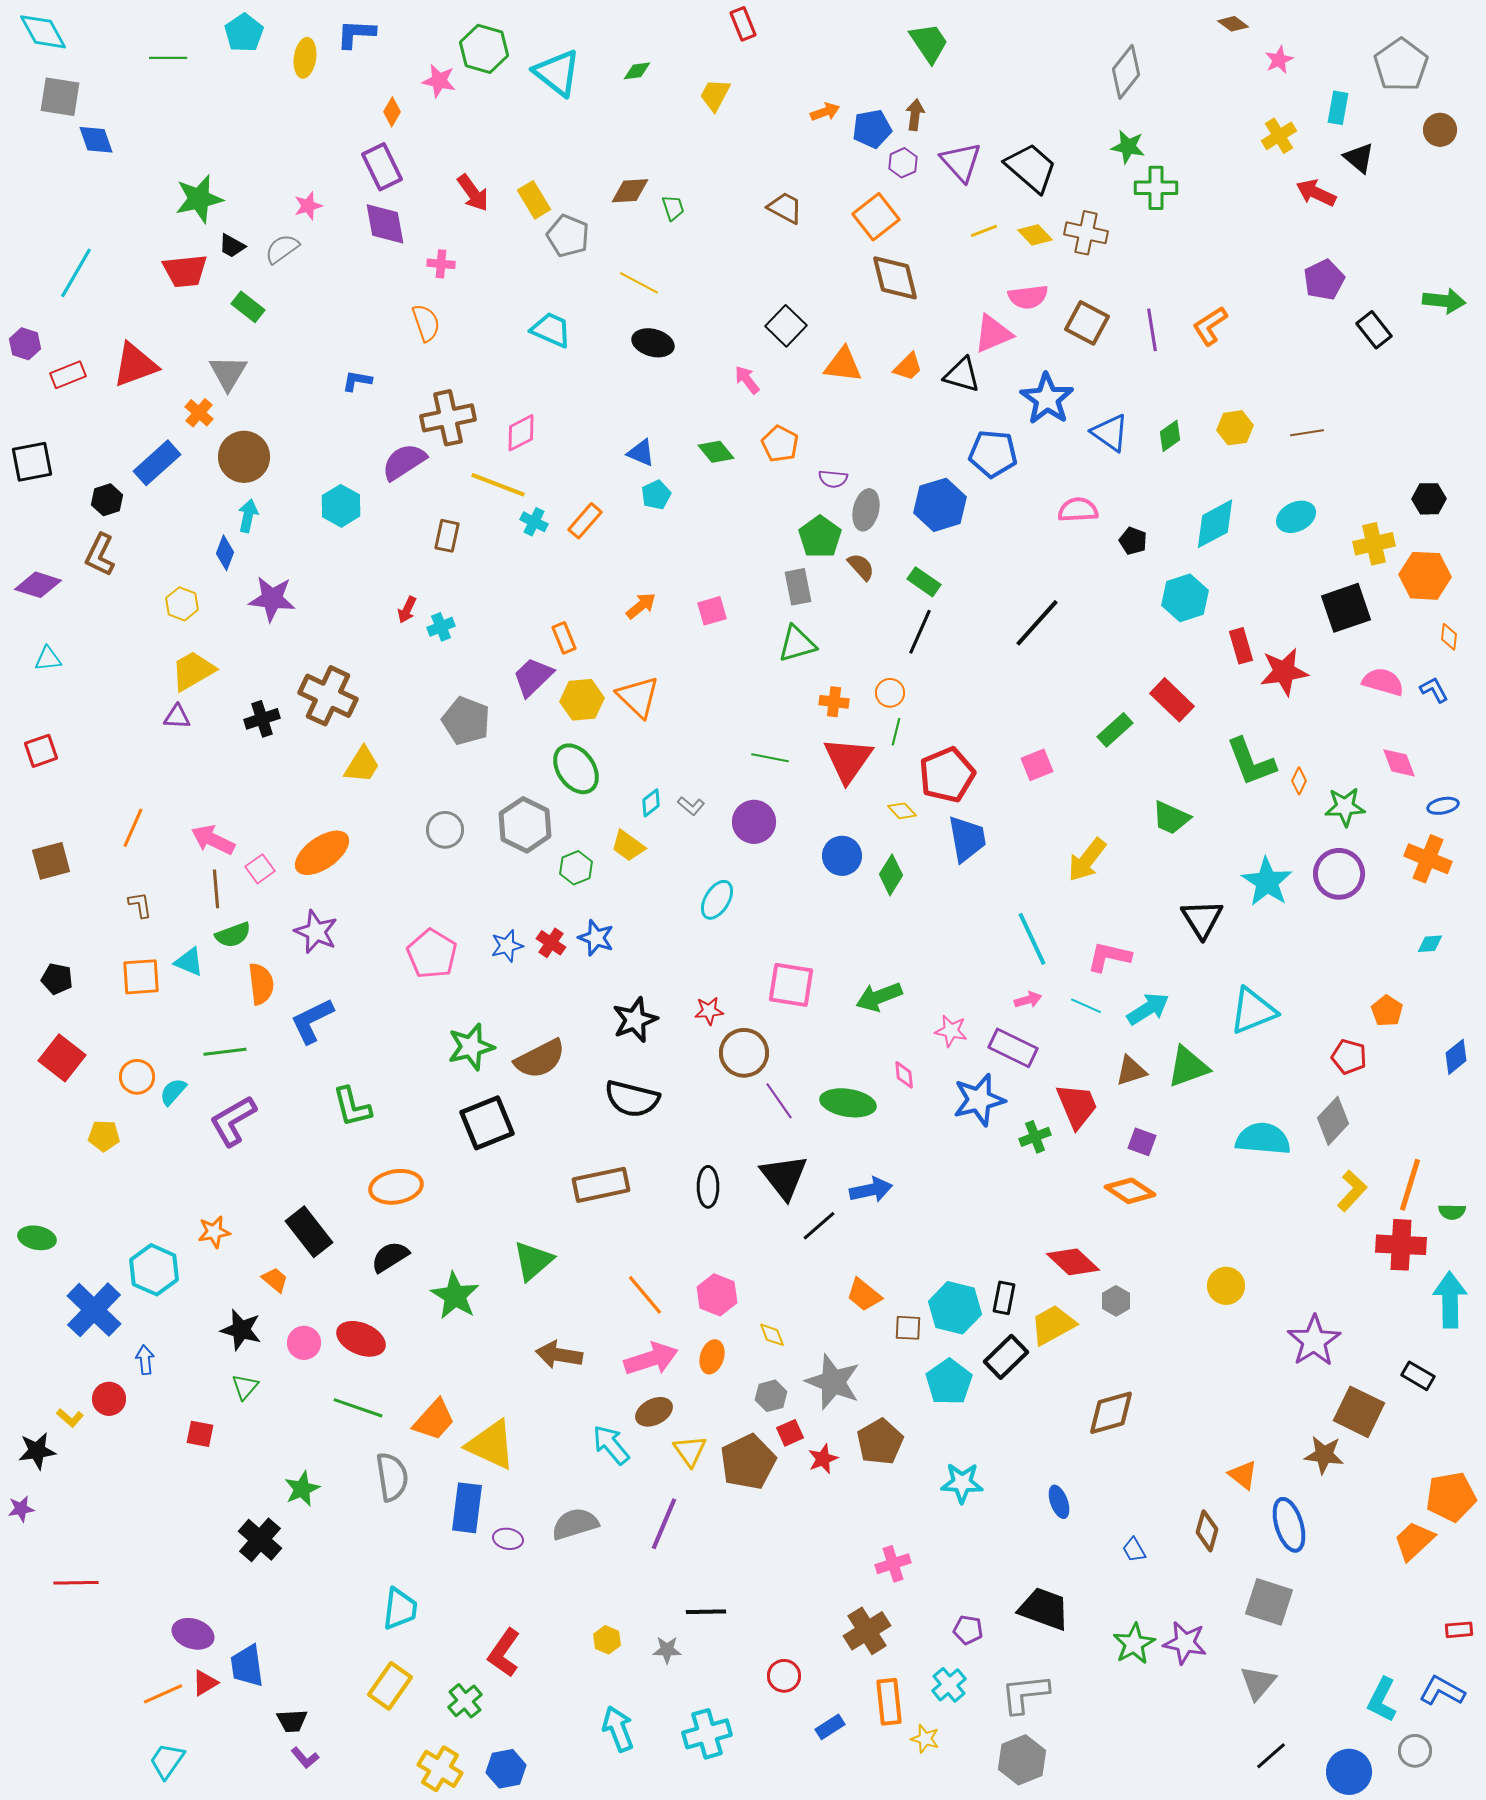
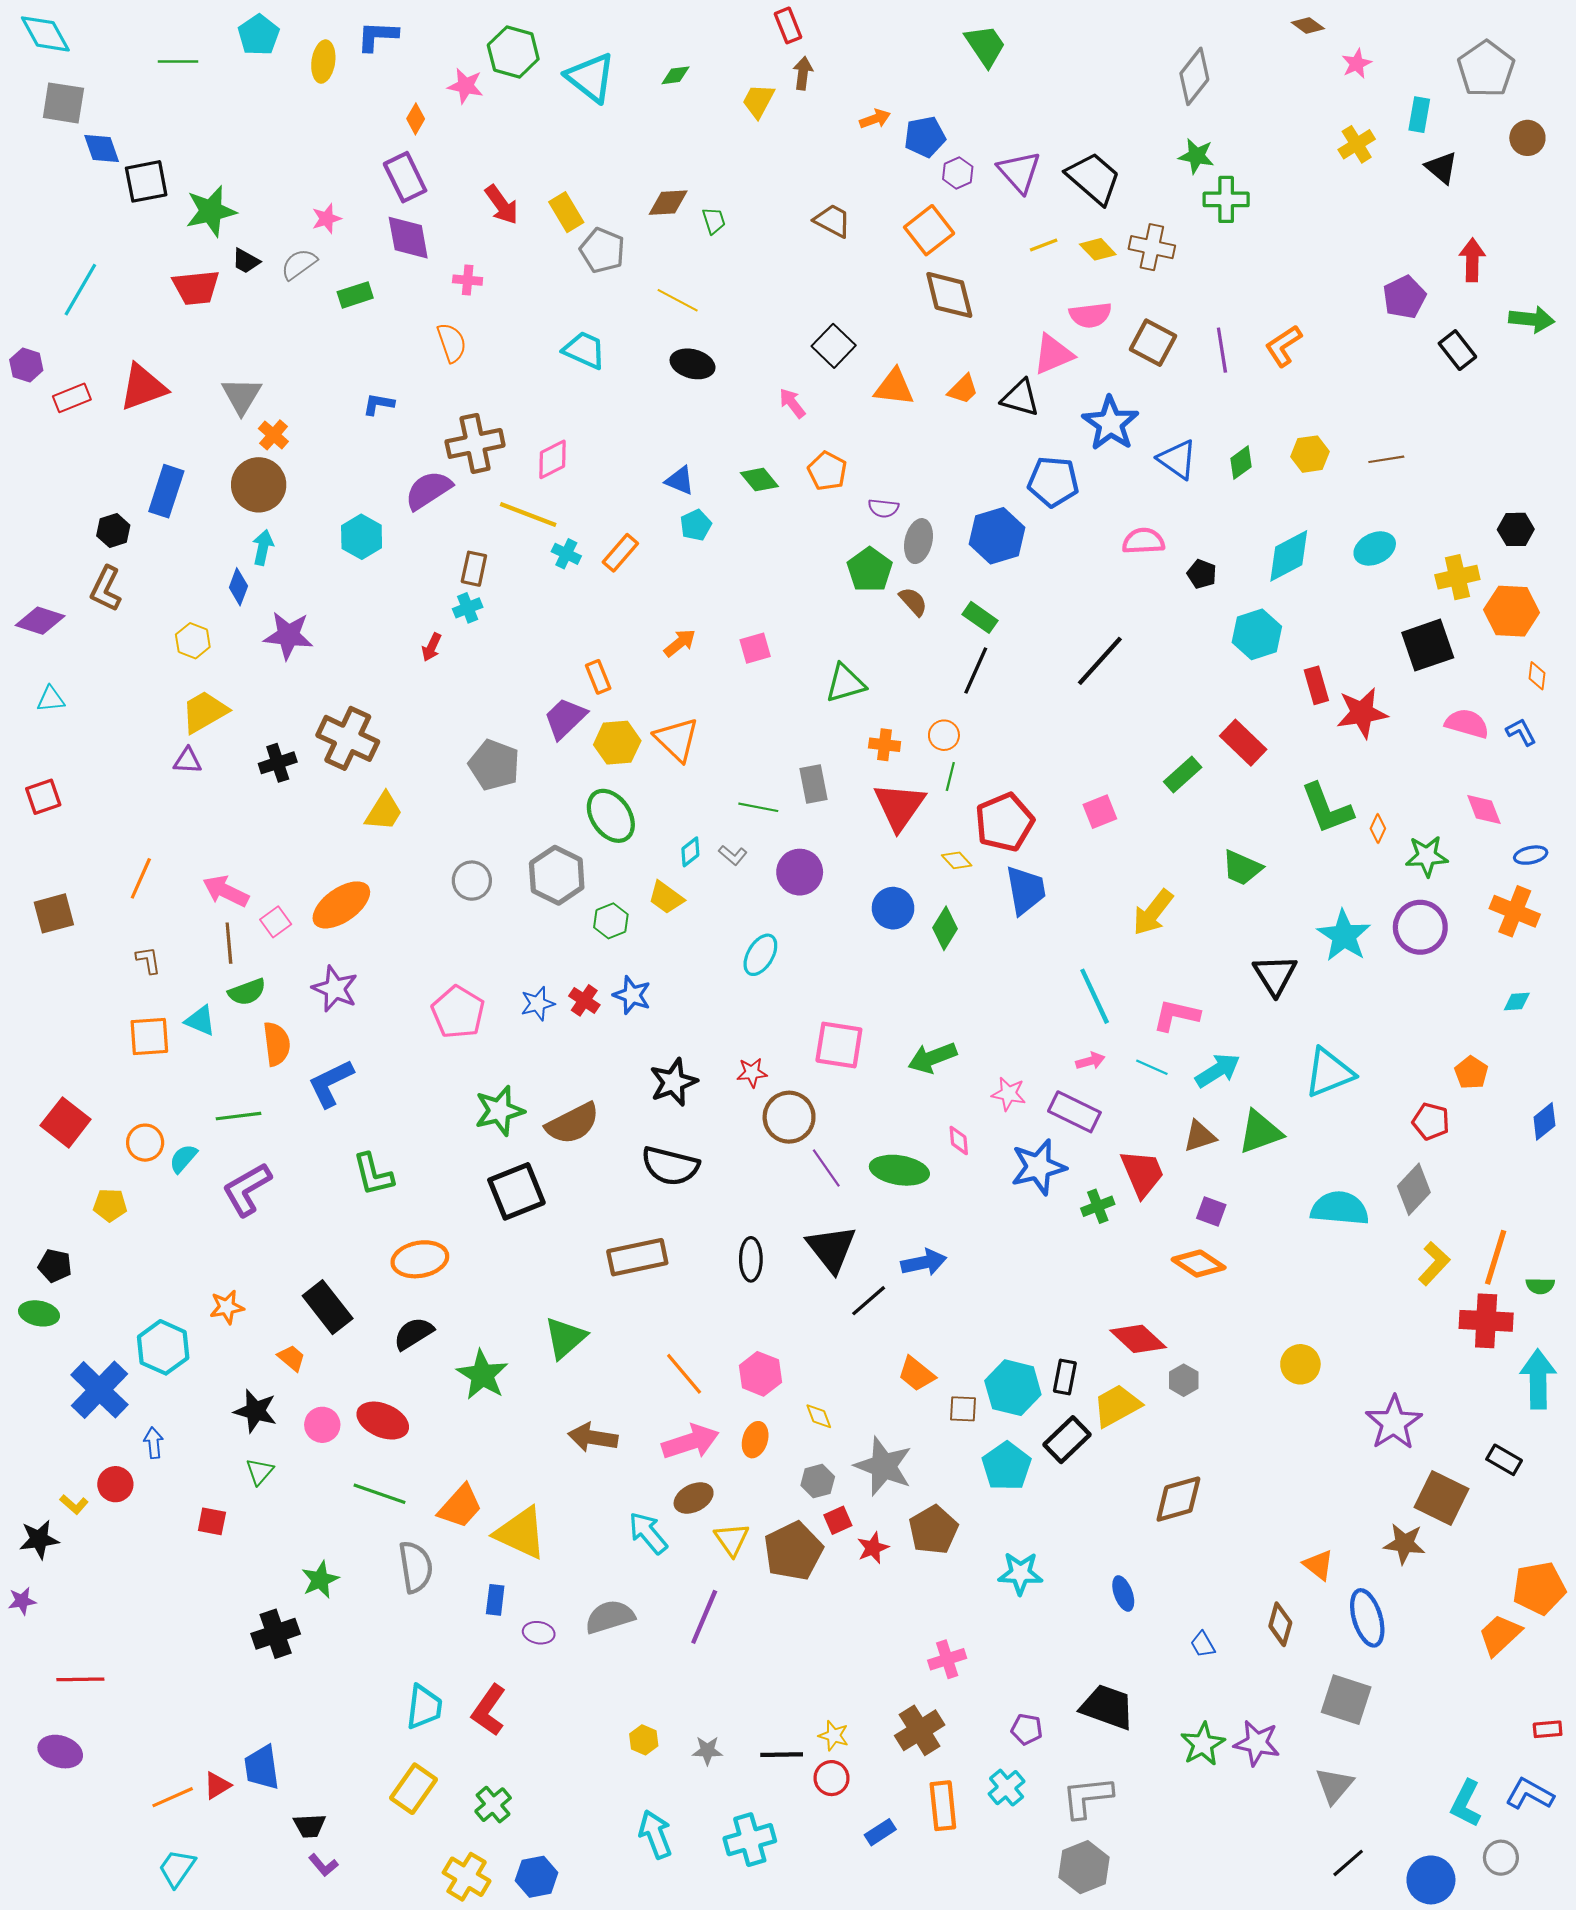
brown arrow: (915, 115) -> (803, 73), moved
red arrow: (1316, 193) -> (1472, 260), moved, turned 66
green rectangle: (248, 307) -> (355, 295), moved, turned -56
orange cross: (199, 413) -> (273, 435), moved
black square: (32, 462) -> (146, 181), moved
blue rectangle: (157, 463) -> (166, 491), turned -30
gray rectangle: (798, 587) -> (813, 784), moved
cyan cross: (441, 627) -> (468, 608), moved
green line: (770, 758) -> (758, 807), moved
black pentagon: (57, 979) -> (55, 1266), moved
blue rectangle: (467, 1508) -> (495, 1600), size x0.6
black cross: (260, 1540) -> (276, 1634), turned 30
black line: (706, 1612) -> (782, 1755), moved
purple ellipse: (193, 1634) -> (60, 1752), moved
red L-shape: (504, 1653) -> (489, 1710), moved
yellow star: (925, 1739) -> (834, 1736), moved

